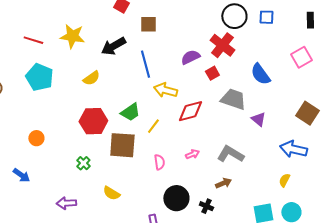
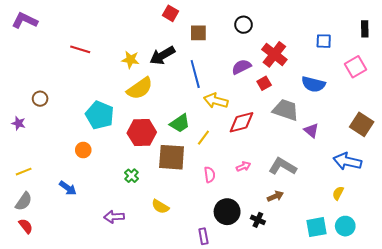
black circle: (234, 16) -> (244, 25), moved, size x0.7
blue square: (266, 17) -> (324, 41), moved
yellow star: (72, 36) -> (130, 60), moved, size x0.7
blue semicircle: (260, 74) -> (313, 84), turned -40
cyan pentagon: (39, 77) -> (100, 115), moved
yellow semicircle: (91, 78) -> (140, 88), size x1.5

